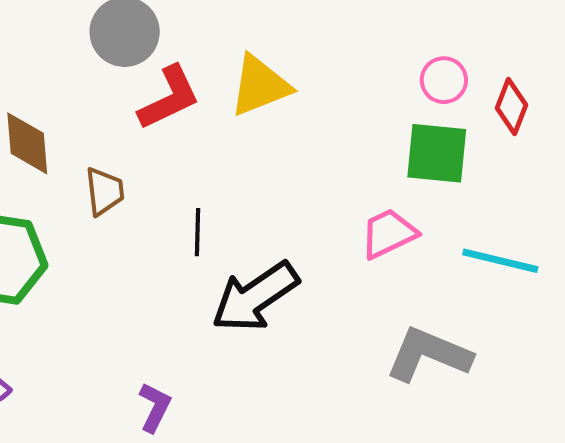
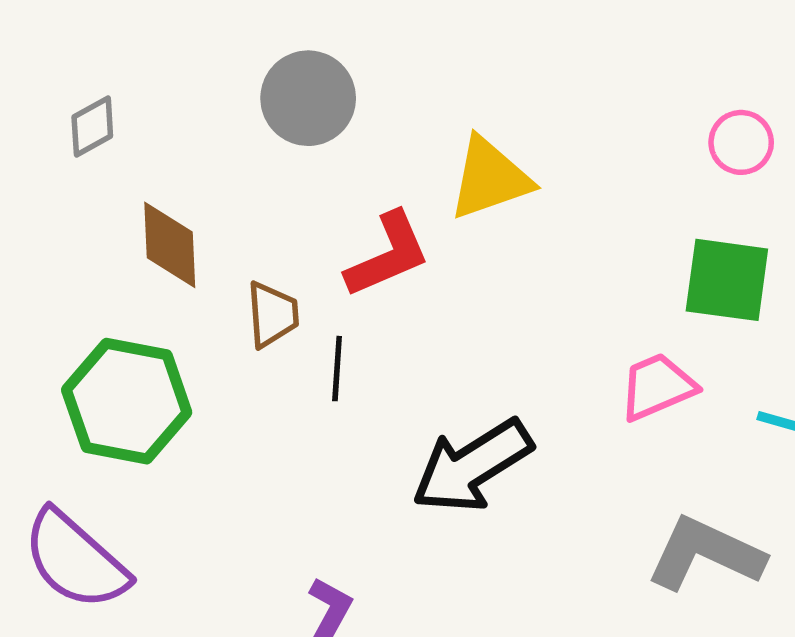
pink circle: (444, 80) -> (741, 142), moved
red L-shape: (169, 98) -> (388, 255), moved
black line: (197, 232) -> (337, 369), moved

